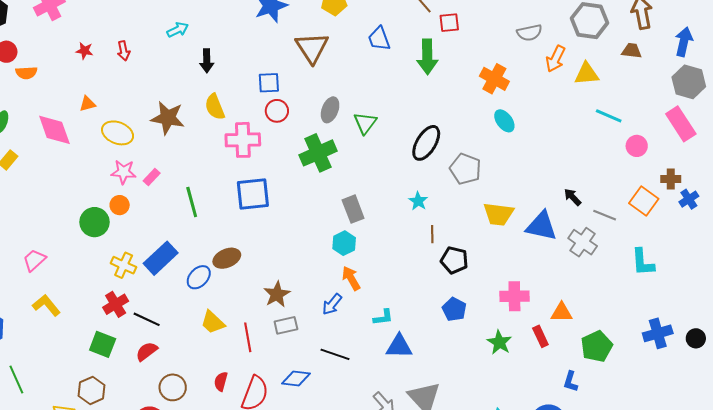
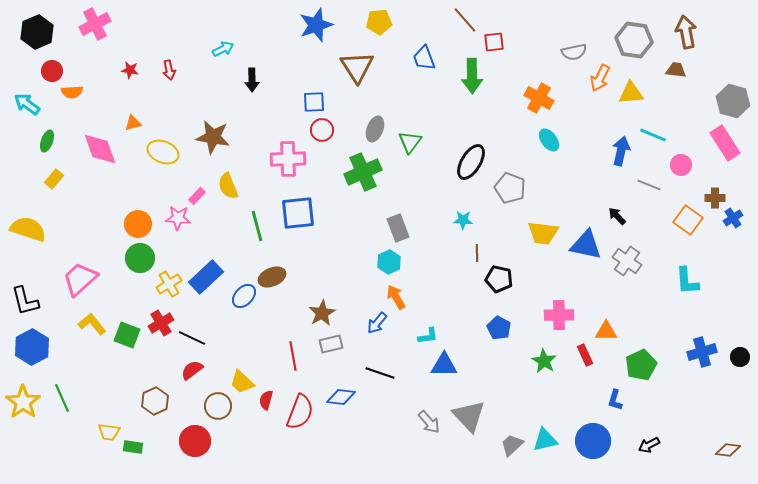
blue arrow: (684, 42) -> (621, 151), moved
yellow semicircle: (215, 107) -> (228, 186), moved
pink star: (124, 172) -> (178, 218), moved
cyan star: (418, 201) -> (463, 220), turned -30
green line: (192, 202) -> (257, 226), moved
orange circle: (120, 205) -> (138, 224), moved, size x1.4
gray line: (605, 215) -> (649, 185), moved
green circle: (95, 222) -> (140, 258), moved
pink trapezoid: (34, 260) -> (80, 279), size x1.5
yellow cross: (124, 265) -> (169, 284), turned 35
yellow trapezoid: (213, 322) -> (242, 382), moved
green square: (103, 344) -> (127, 335), moved
brown hexagon: (91, 390) -> (155, 401), moved

